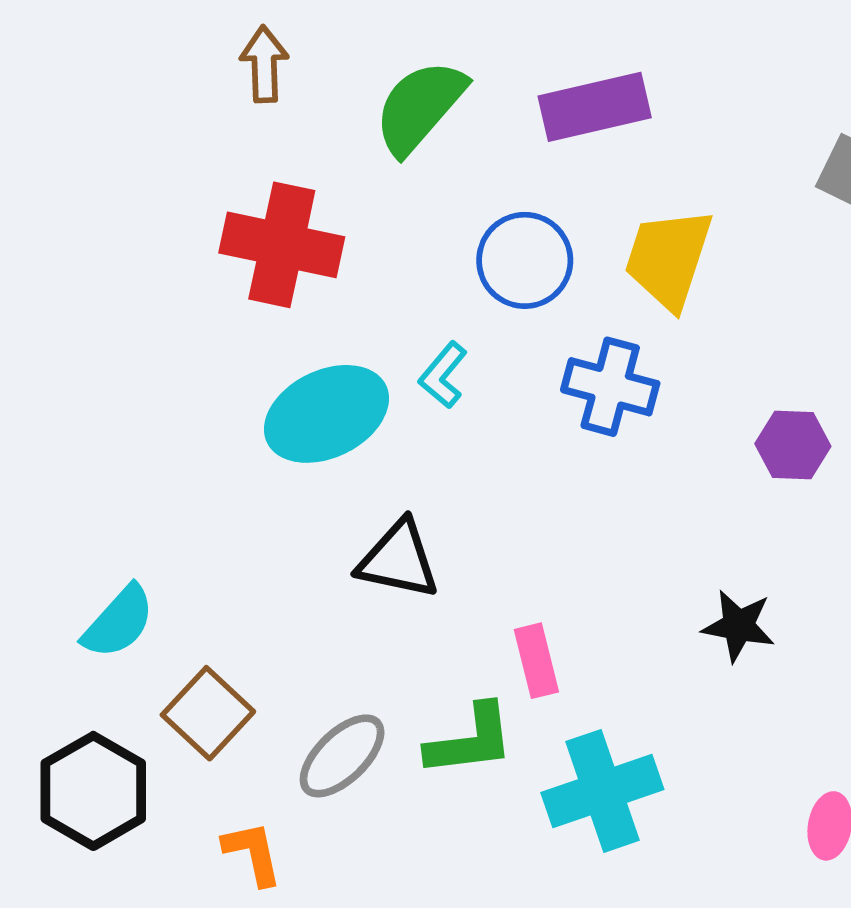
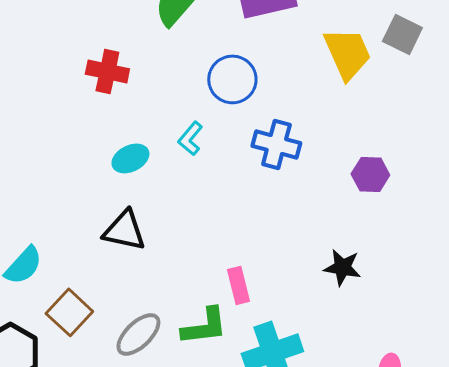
red cross: (282, 245) -> (107, 71), size x0.7
yellow trapezoid: (668, 258) -> (347, 53), moved, turned 138
cyan ellipse: (326, 414) -> (130, 158), size x0.6
black triangle: (398, 560) -> (124, 230), moved

